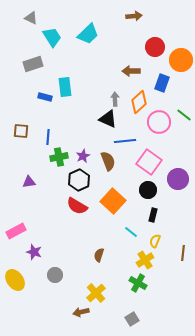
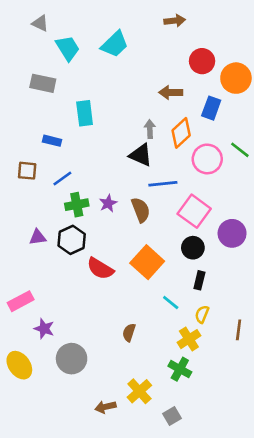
gray rectangle: (33, 64) -> (43, 83), turned 30
blue rectangle: (45, 97) -> (52, 141), moved
blue line: (48, 137) -> (62, 179), turned 49
black hexagon: (79, 180) -> (72, 240), moved
gray circle: (55, 275) -> (72, 359), size x1.5
yellow cross: (96, 293) -> (139, 391), moved

